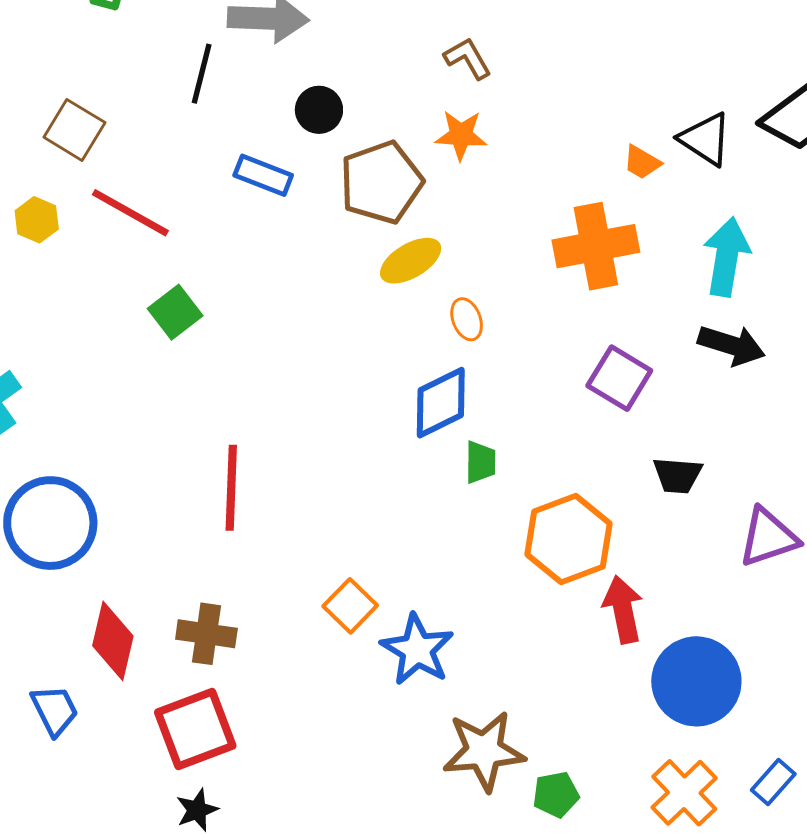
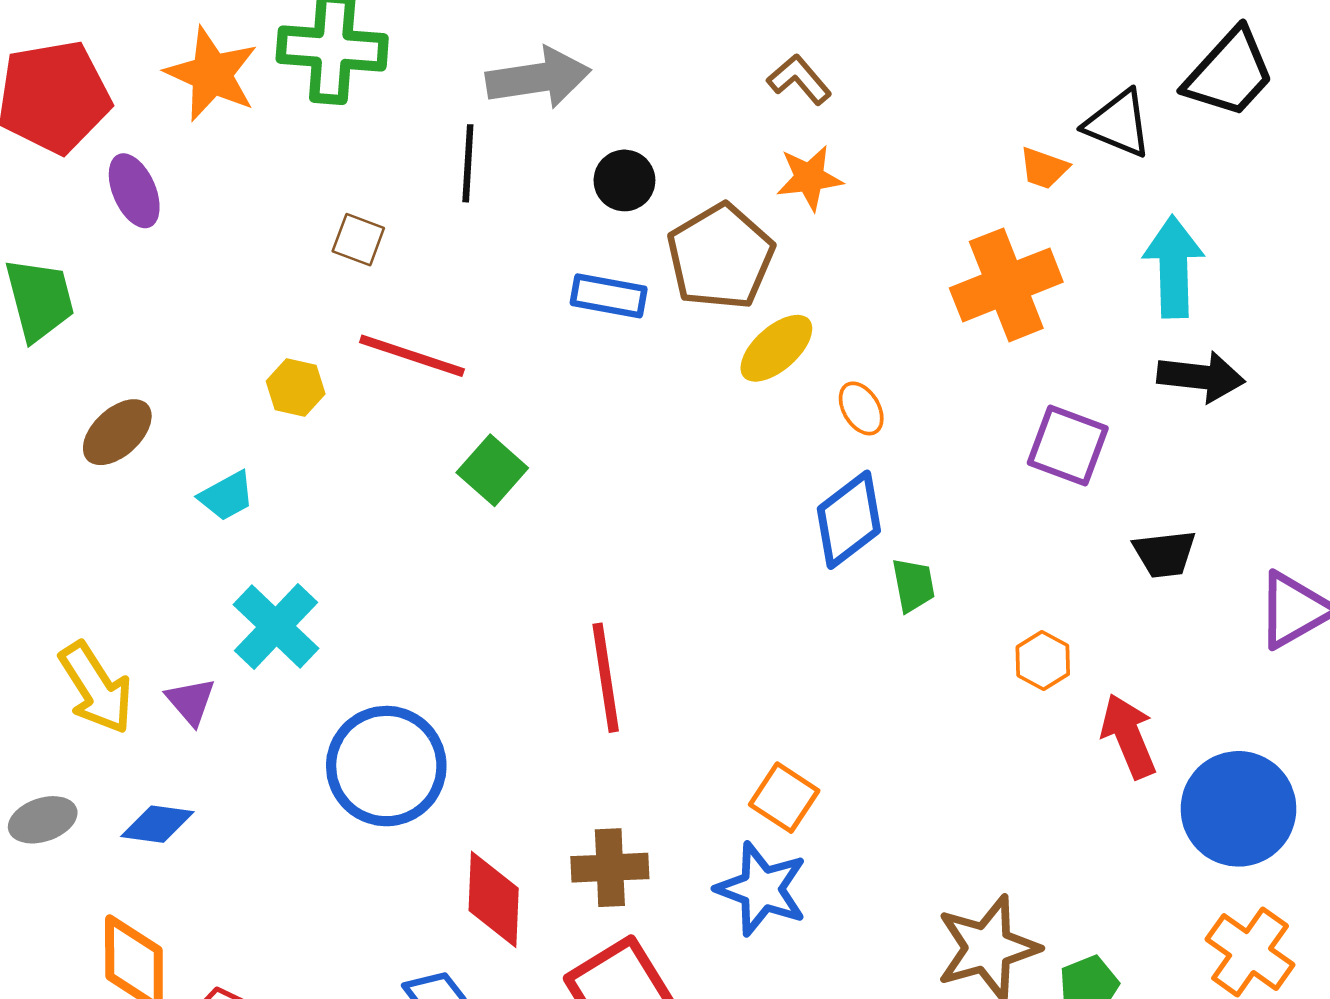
brown square: (74, 130) -> (358, 240), moved, size x0.7
blue rectangle: (263, 175) -> (609, 296), moved
orange hexagon: (568, 539) -> (1043, 660), size x0.5
blue star: (417, 650) -> (762, 889), moved

